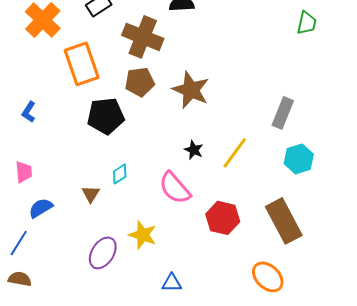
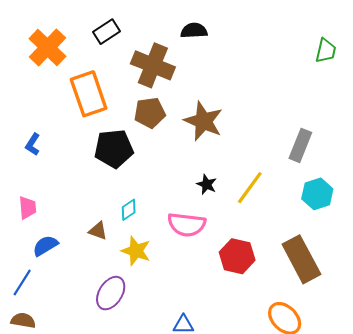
pink semicircle: (175, 188) -> (187, 225), turned -42
brown triangle: (91, 194) -> (98, 231), turned -42
yellow star: (143, 235) -> (136, 251), moved

